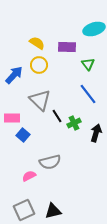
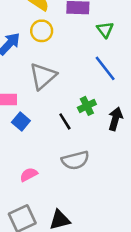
gray triangle: (40, 100) -> (43, 76), turned 35
black line: (57, 116) -> (65, 121), moved
gray semicircle: (50, 162) -> (75, 160), moved

